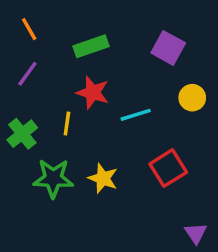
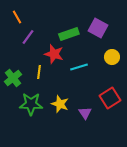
green rectangle: (91, 46) -> (69, 34), moved
purple line: (27, 74) -> (28, 37), moved
red square: (168, 168) -> (110, 98), moved
purple triangle: (196, 233) -> (85, 113), moved

